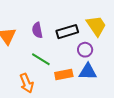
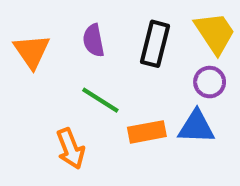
black rectangle: (67, 32) -> (155, 44), turned -60
purple circle: (85, 50) -> (210, 82), moved

